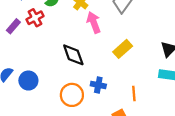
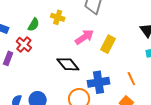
pink arrow: (94, 22) -> (84, 37), moved, turned 96
blue cross: (98, 85) -> (98, 82), size x1.5

